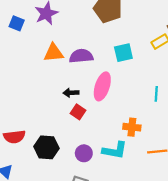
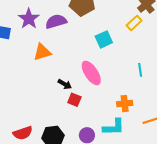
purple semicircle: (81, 56) -> (56, 21), moved
pink ellipse: (102, 86) -> (91, 73), turned -40
black arrow: (71, 93) -> (65, 84), turned -136

